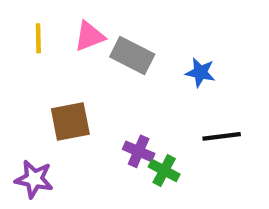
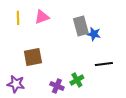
gray rectangle: (132, 55) -> (81, 26), moved, turned 48
purple cross: (139, 151) -> (57, 86), moved
green cross: (164, 171) -> (77, 80), turned 32

